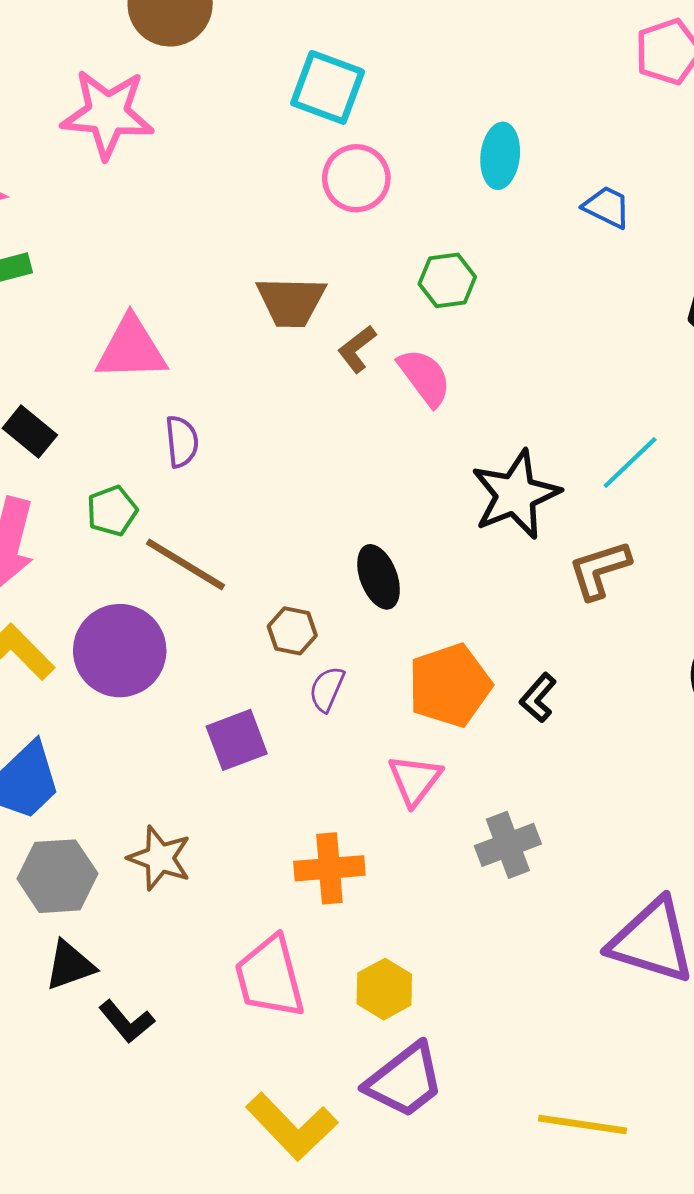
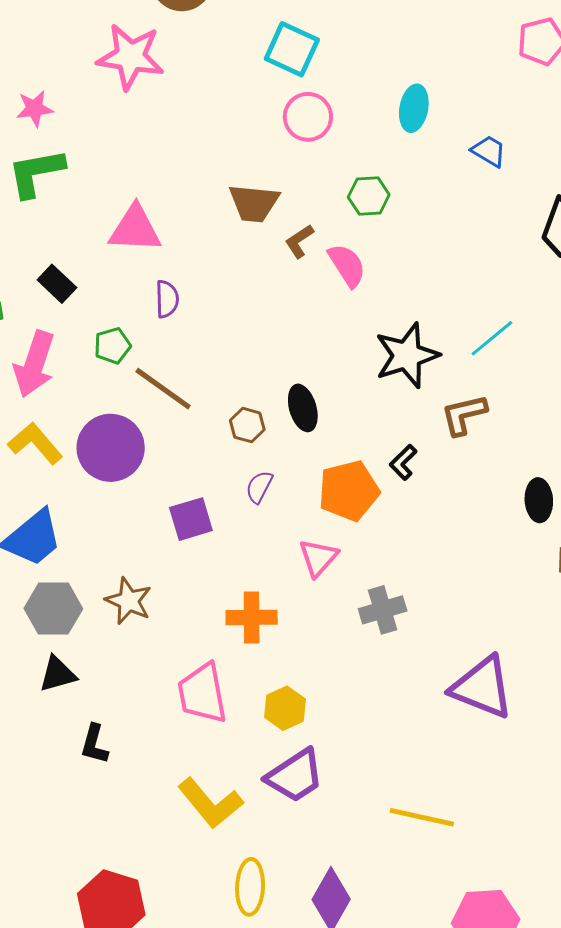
brown hexagon: (292, 631) -> (247, 425), moved
black L-shape: (538, 698) -> (403, 462), moved
black L-shape: (127, 1022) -> (94, 744), moved, turned 51

